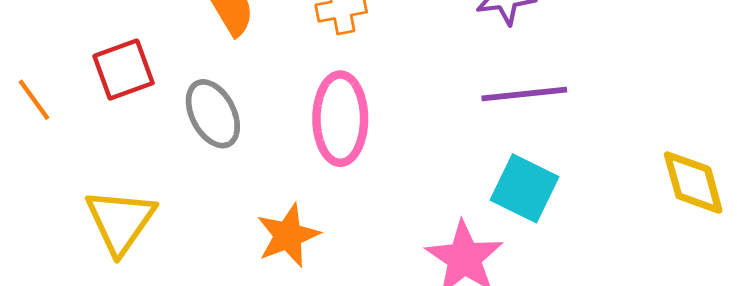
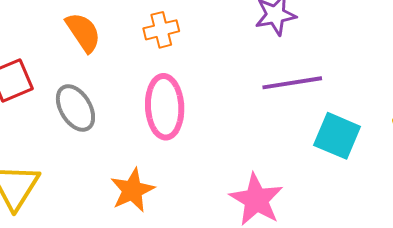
cyan square: (525, 188) -> (337, 136), moved

